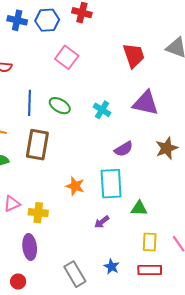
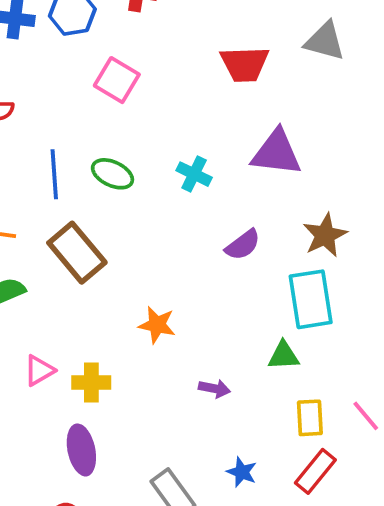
red trapezoid: (134, 55) -> (245, 64), turned 112
brown rectangle: (37, 145) -> (77, 253), turned -44
cyan rectangle: (111, 184) -> (311, 299), moved
purple arrow: (102, 222) -> (214, 389), turned -126
red rectangle: (150, 270) -> (315, 471), turned -45

